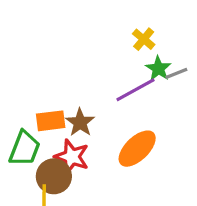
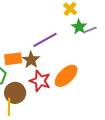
purple line: (135, 90) -> (45, 40), moved
red star: (72, 157) -> (40, 81), moved

